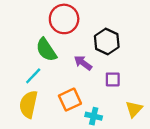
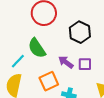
green semicircle: (46, 50) -> (37, 48), moved
purple arrow: (83, 63) -> (66, 62), moved

